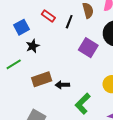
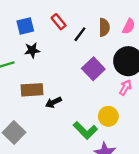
black arrow: (62, 85) -> (53, 102), turned -40
green L-shape: (83, 104) -> (85, 130), moved, turned -105

